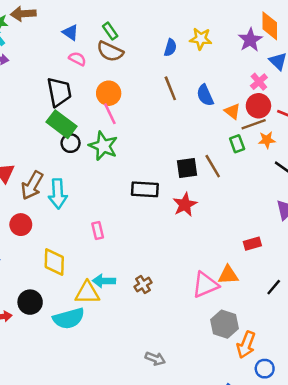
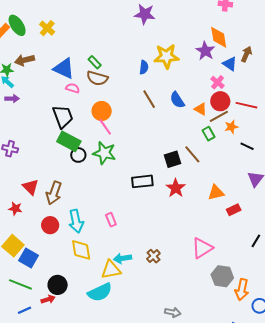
blue triangle: (71, 32) -> (64, 68), size x1.6
yellow star: (201, 39) -> (166, 56), size x1.4
cyan arrow: (58, 194) -> (76, 221), moved
orange triangle: (228, 275) -> (216, 192), moved
black circle: (30, 302) -> (58, 285), moved

